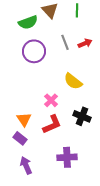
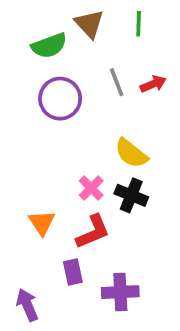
black cross: (82, 116) -> (131, 195), moved
purple rectangle: (20, 138) -> (73, 272), moved, turned 40
purple arrow: (26, 165) -> (27, 305), moved

